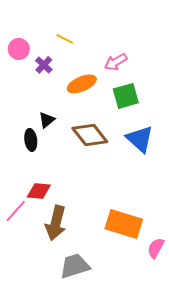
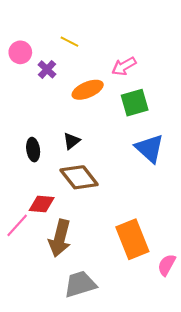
black triangle: (47, 120) -> (72, 141), moved
brown diamond: (90, 135) -> (79, 177), moved
orange rectangle: (124, 224) -> (132, 239), turned 51

